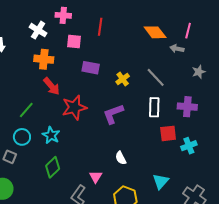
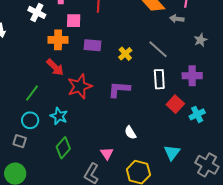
orange cross: (44, 59) -> (58, 40), moved
purple L-shape: (113, 114) -> (119, 89), turned 30
red square: (168, 133) -> (175, 104), turned -36

